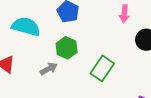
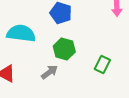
green rectangle: (102, 68) -> (102, 65), size x0.7

